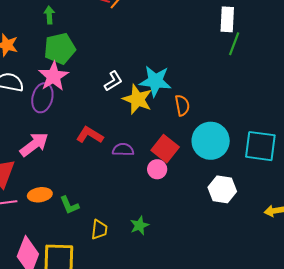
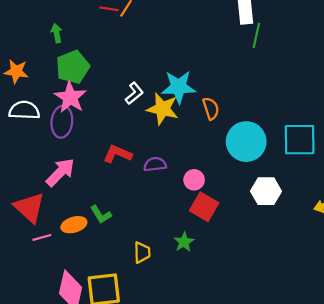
red square: (165, 149) -> (204, 207), moved
green L-shape: (69, 205) -> (101, 215), moved

